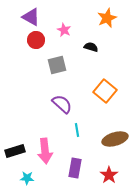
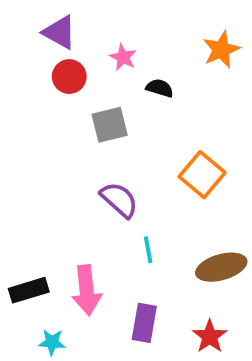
orange star: (107, 18) -> (221, 50), moved
black semicircle: (91, 47) -> (160, 88), moved

